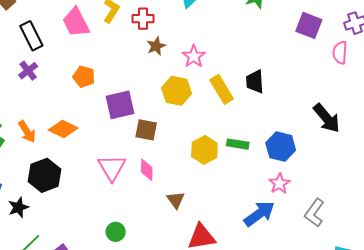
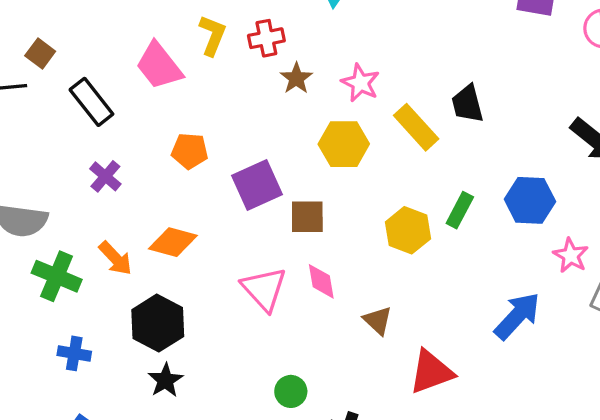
purple cross: (28, 71) -> (105, 176), moved
green rectangle: (238, 144) -> (460, 210), turned -60
pink star: (279, 184) -> (571, 255), moved
black star: (18, 207) -> (165, 380), moved

